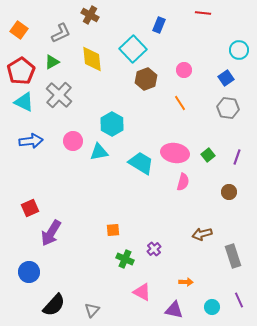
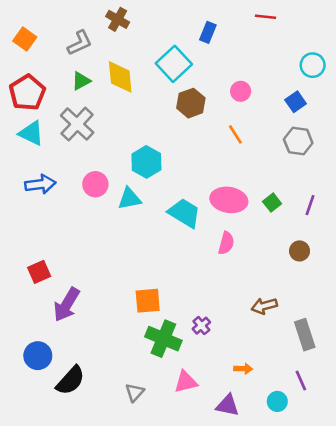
green triangle: (52, 62) -> (81, 81), moved
pink semicircle: (183, 182) -> (226, 243), moved
orange square: (113, 230) -> (148, 301), size x1.5
green cross: (125, 259) -> (163, 339), size x1.5
pink triangle: (142, 292) -> (186, 382), turned -42
purple line: (239, 300) -> (301, 381), moved
black semicircle: (54, 305) -> (71, 381), moved
gray triangle: (92, 310) -> (135, 392), moved

